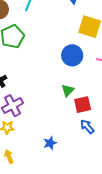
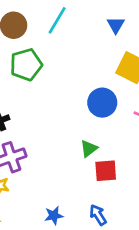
blue arrow: (87, 127) -> (98, 215), moved

